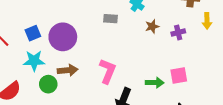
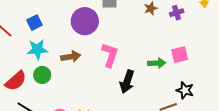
purple circle: (63, 37) -> (85, 21), moved
green circle: (48, 84) -> (42, 75), moved

